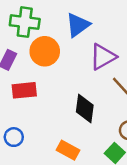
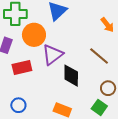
purple triangle: (103, 57) -> (53, 55), moved

